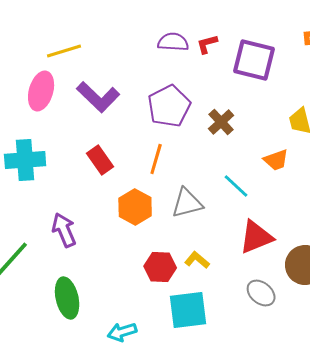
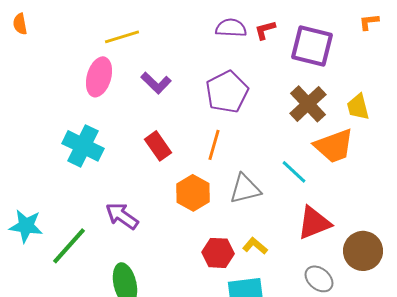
purple L-shape: (98, 97) -> (156, 83), size x0.7
brown cross: (221, 122) -> (308, 104), moved, size x1.4
cyan cross: (25, 160) -> (83, 146), turned 30
orange trapezoid: (276, 160) -> (334, 146), size x1.6
purple arrow: (64, 230) -> (122, 216), turned -32

